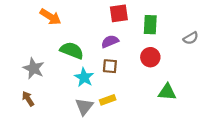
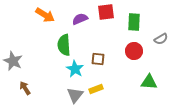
gray semicircle: (191, 38) -> (161, 39), moved
purple semicircle: (110, 41) -> (80, 19), moved
green semicircle: (72, 50) -> (64, 45), turned -115
gray star: (34, 68) -> (13, 61), moved

